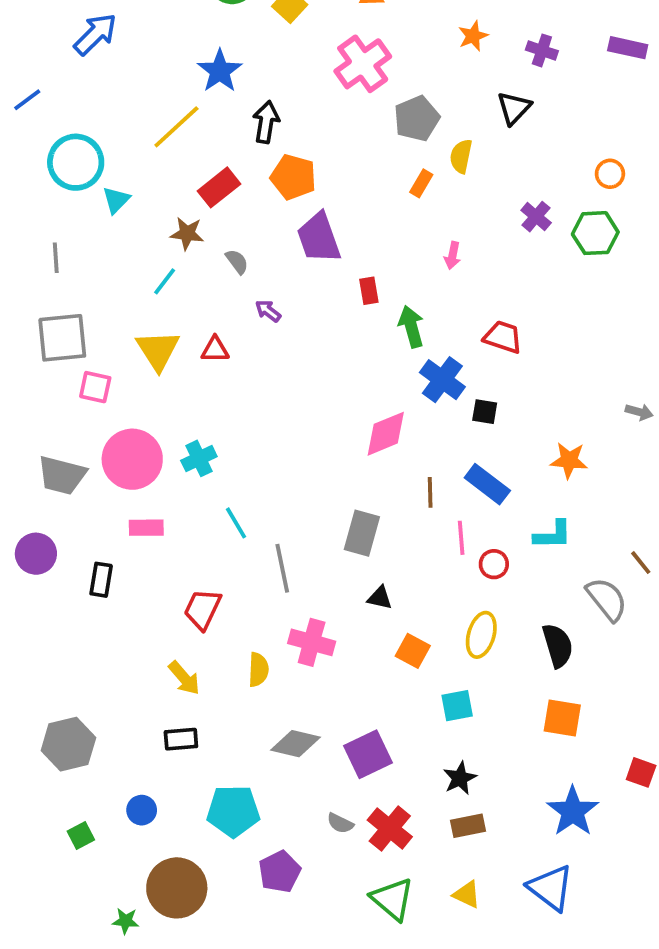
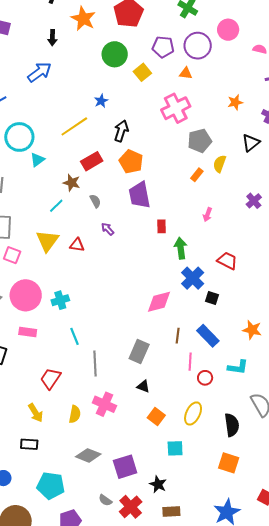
blue star: (220, 71) -> (101, 101), size x0.6
black star: (460, 778) -> (158, 484), moved, turned -30

